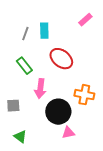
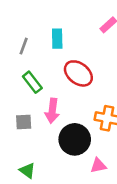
gray line: (25, 34) -> (24, 46), moved
gray square: (13, 106) -> (24, 122), moved
pink triangle: (68, 133) -> (98, 166), moved

